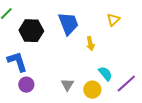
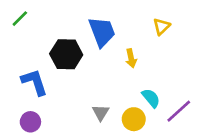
black hexagon: (31, 31) -> (66, 54), moved
purple circle: (26, 85) -> (30, 122), moved

